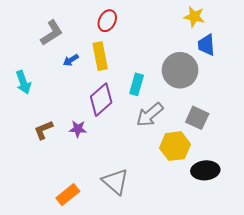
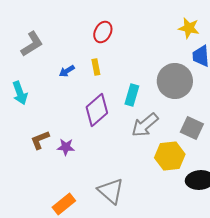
gray L-shape: (52, 33) -> (32, 44), moved
yellow rectangle: (100, 56) -> (96, 67), size x0.6
purple star: (78, 129) -> (66, 147), moved

